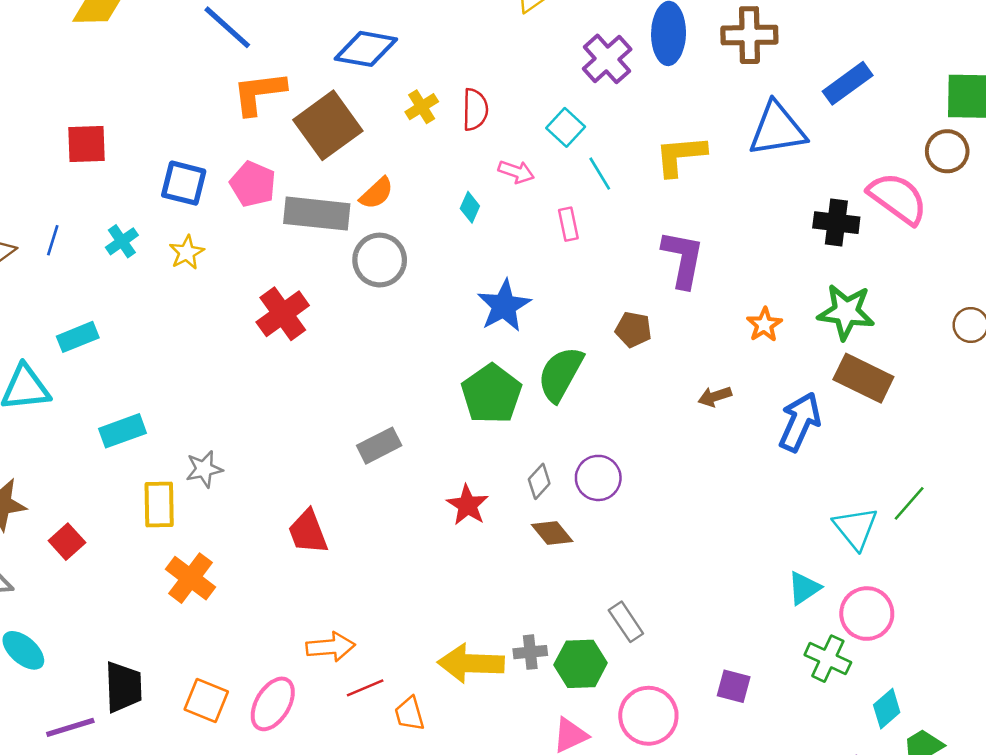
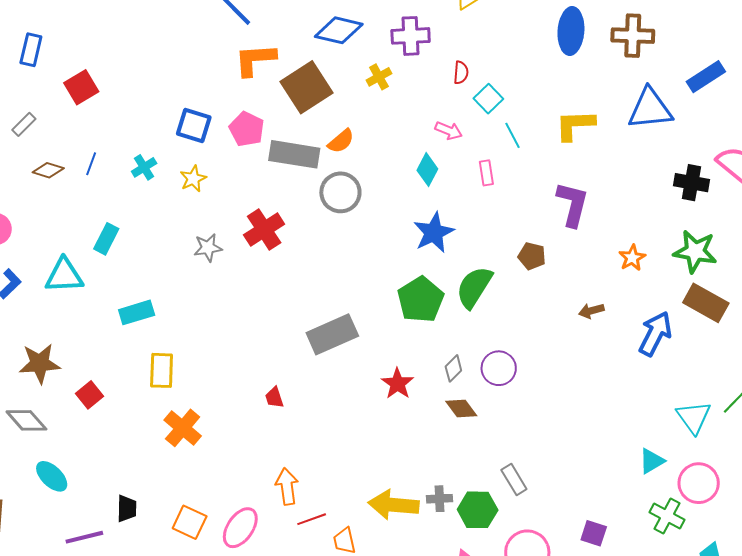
purple cross: (607, 59) -> (411, 36), moved, turned 36
red semicircle: (475, 110) -> (461, 73), moved, size x0.7
red square: (86, 144) -> (81, 87), moved, turned -32
cyan diamond: (470, 207) -> (427, 170), moved, size x1.4
cyan rectangle: (78, 337) -> (106, 239), turned -44
gray rectangle: (379, 446) -> (332, 334), size x1.5
gray star: (204, 469) -> (208, 248), moved
red trapezoid: (308, 532) -> (274, 398), size x0.6
orange arrow: (331, 647) -> (287, 486), turned -96
black trapezoid: (123, 687) -> (127, 508), size x0.7

